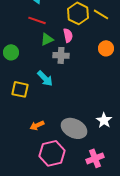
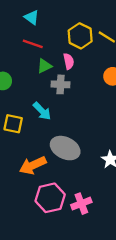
orange arrow: (37, 125) -> (33, 165), size x1.6
gray ellipse: (74, 128) -> (65, 148), moved
pink cross: (95, 158) -> (81, 204), moved

